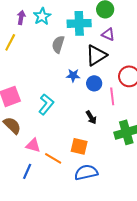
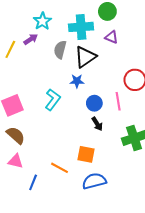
purple arrow: (21, 17) -> (31, 39), moved, turned 48
black triangle: (96, 55) -> (85, 57), moved
blue circle: (94, 83) -> (94, 103), moved
cyan L-shape: (46, 104) -> (53, 100), moved
pink triangle: (33, 145) -> (16, 161), moved

